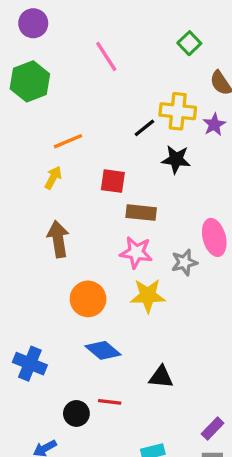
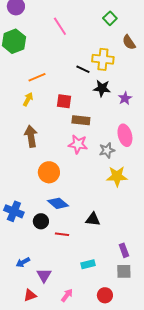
purple star: (214, 125) -> (125, 98), moved
black line: (144, 128) -> (83, 69), turned 64
yellow star: (148, 296) -> (117, 176), moved
black circle: (76, 413) -> (41, 221), moved
purple rectangle: (213, 428) -> (124, 250), turned -64

